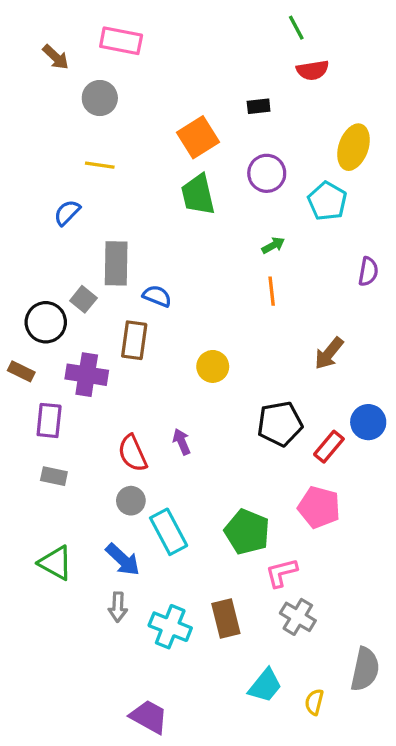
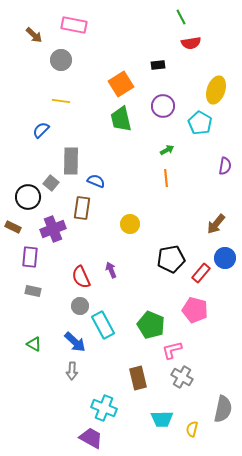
brown arrow: (329, 353) -> (216, 224), moved
purple cross: (87, 375) -> (53, 229), turned -30
green triangle: (56, 563) -> (34, 344), size x0.7
cyan cross: (170, 627) -> (104, 408), moved
cyan trapezoid: (265, 686) -> (162, 419), turned 50

